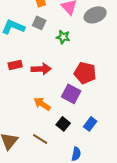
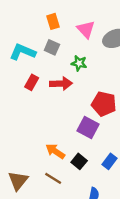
red rectangle: (15, 65) -> (32, 82), moved, turned -48
red arrow: (41, 69) -> (61, 84), moved
orange arrow: (42, 104) -> (55, 151), moved

